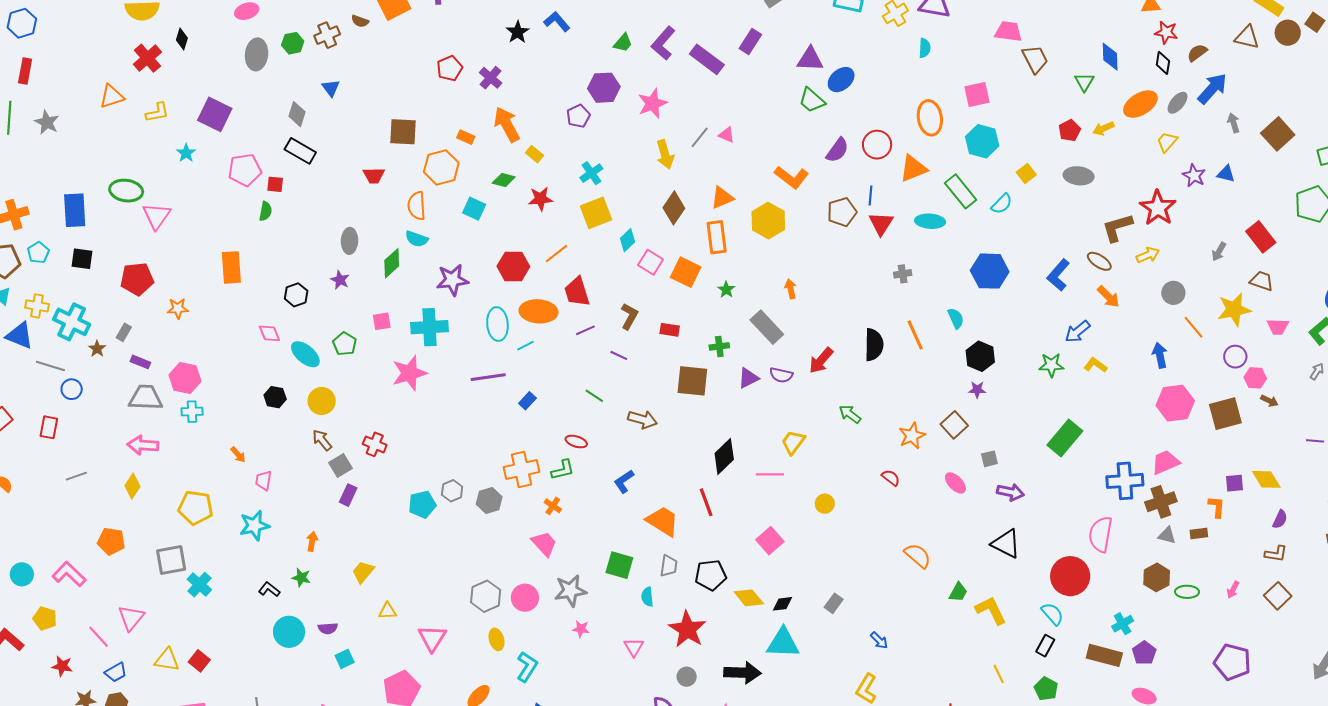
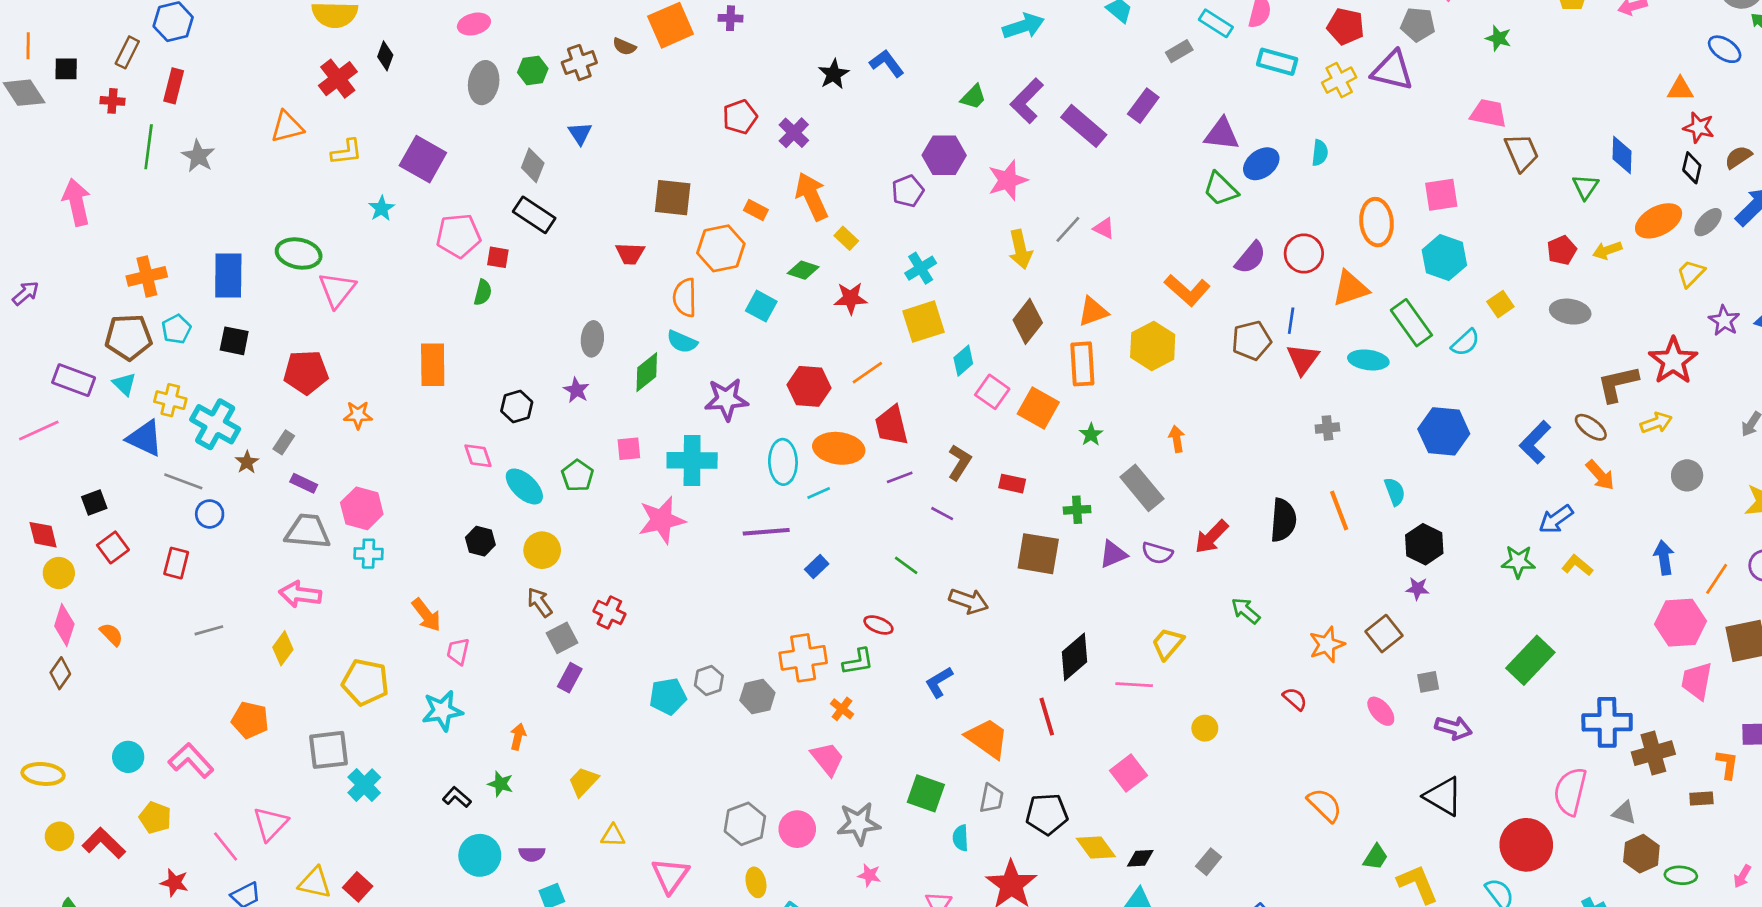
cyan semicircle: (925, 48) -> (1320, 153), moved
orange line: (1194, 327) -> (1717, 579), moved, turned 70
orange arrow: (238, 455) -> (426, 615), size x1.5
pink trapezoid: (1165, 462) -> (1697, 681), moved, turned -60
gray triangle: (1167, 535) -> (1624, 813), moved

